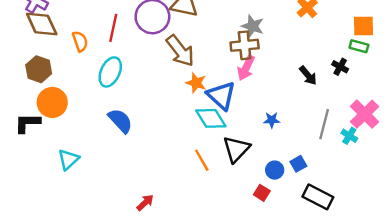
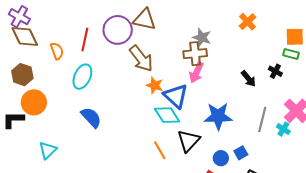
blue star: (272, 120) -> (218, 116), size x2.0

